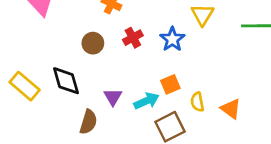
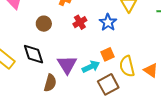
brown circle: (93, 43) -> (44, 24), moved
purple triangle: (113, 97) -> (67, 65), size x1.5
yellow semicircle: (197, 102) -> (127, 66), size x1.5

